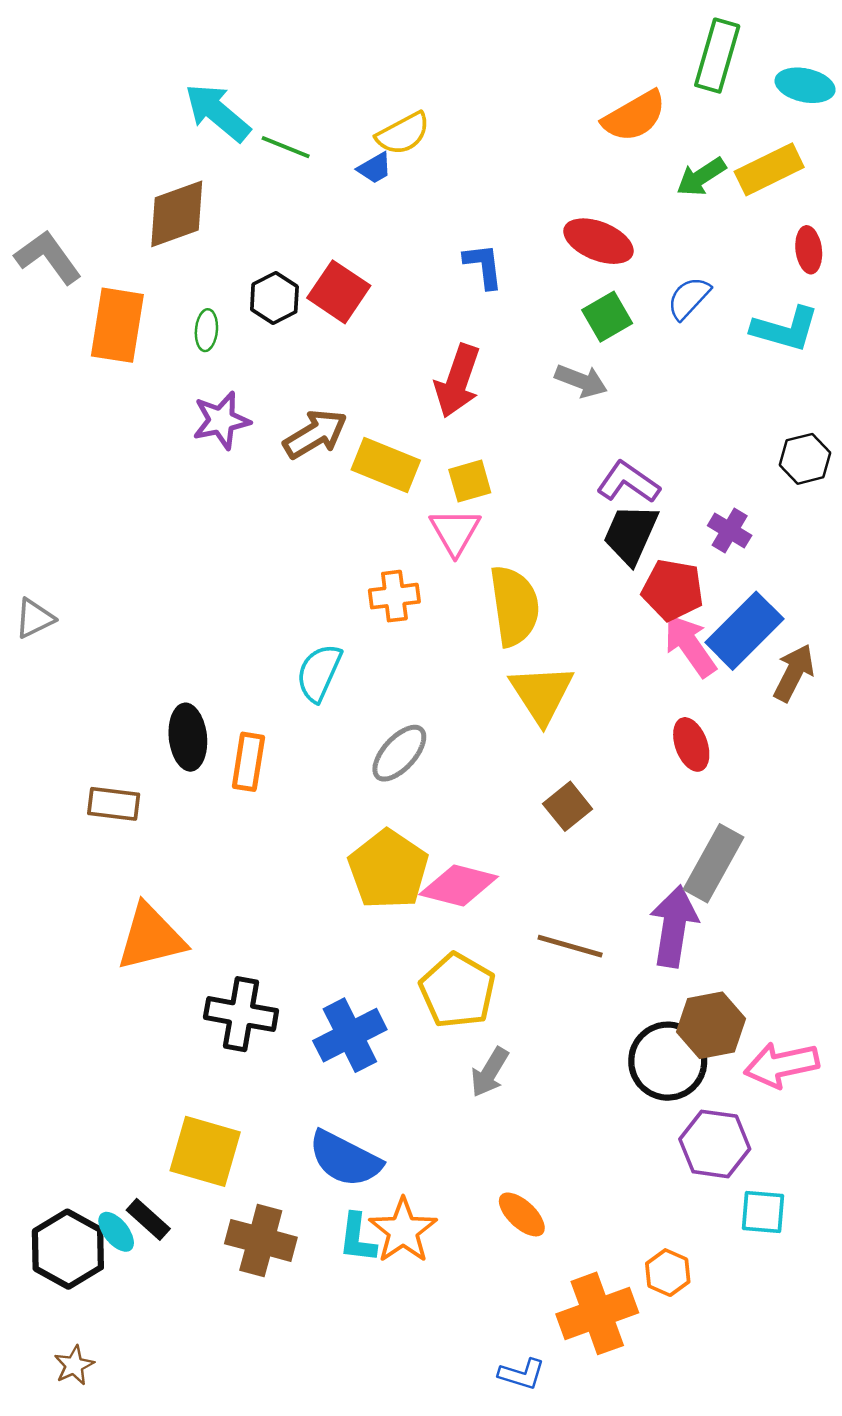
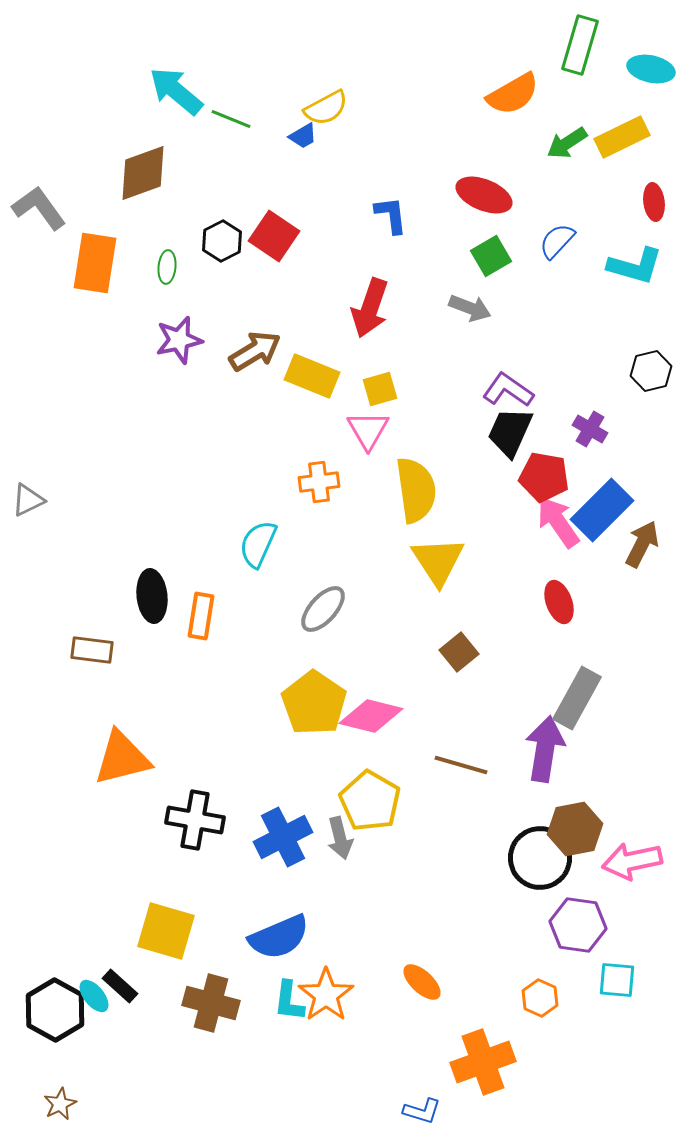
gray arrow: (490, 1072) -> (340, 838), moved, turned -45
blue semicircle: (345, 1159) -> (279, 937), turned -50
orange hexagon: (668, 1273) -> (540, 998), moved

